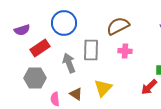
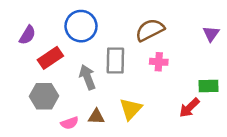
purple semicircle: (22, 30) -> (27, 35), turned -42
brown triangle: (76, 94) -> (96, 117), turned -32
pink semicircle: (55, 99) -> (70, 123), turned -104

